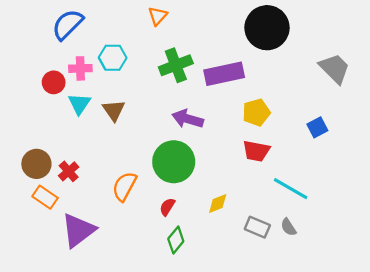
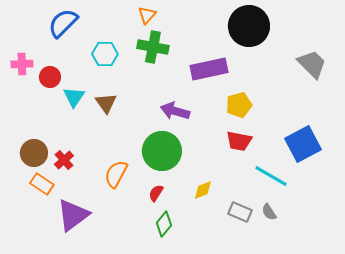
green cross: (176, 65) -> (153, 47), moved, turned 32
pink cross: (80, 68) -> (22, 64), moved
blue square: (317, 127) -> (303, 144), moved, size x1.8

